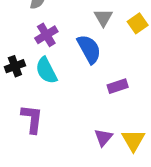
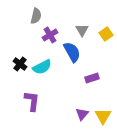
purple cross: (46, 35) -> (50, 35), moved
black cross: (15, 66) -> (20, 64), turned -32
cyan semicircle: (46, 70) -> (42, 67), turned -90

